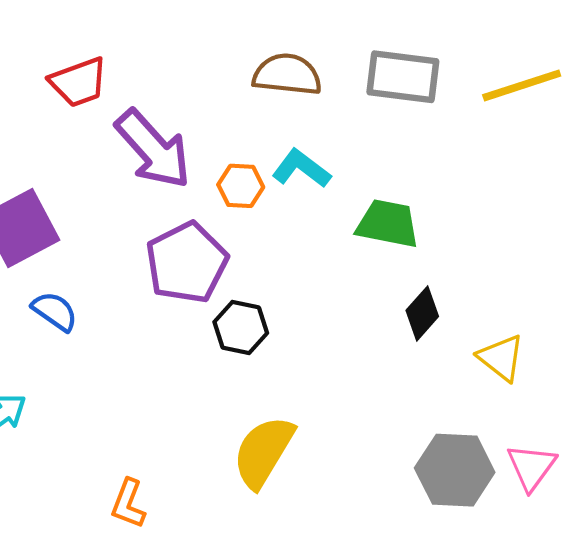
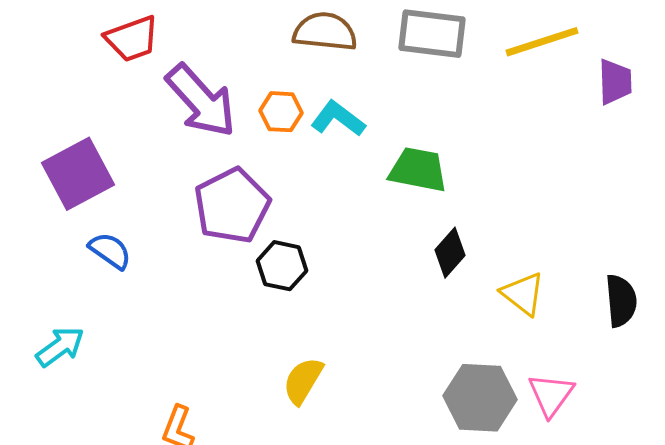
orange hexagon: (241, 186) -> (281, 112), moved
yellow semicircle: (263, 452) -> (303, 381), size x0.7

